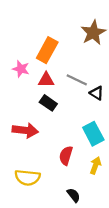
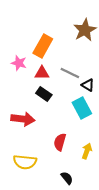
cyan rectangle: (93, 134) -> (82, 108), moved

